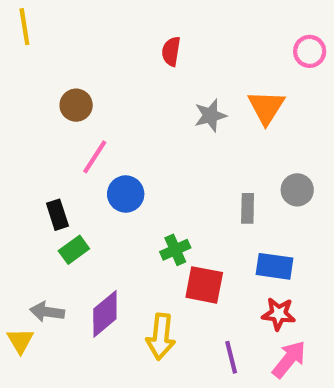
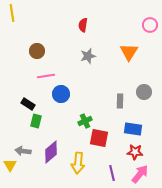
gray star: (210, 115) -> (88, 56), moved
pink line: (95, 157) -> (46, 76), turned 48
black rectangle: (57, 215) -> (28, 104), turned -40
green rectangle: (74, 250) -> (36, 121), turned -40

